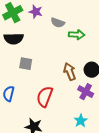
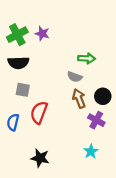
gray semicircle: (58, 23) -> (75, 77), moved
gray square: (26, 64) -> (23, 90), moved
red semicircle: (45, 97) -> (39, 113), moved

